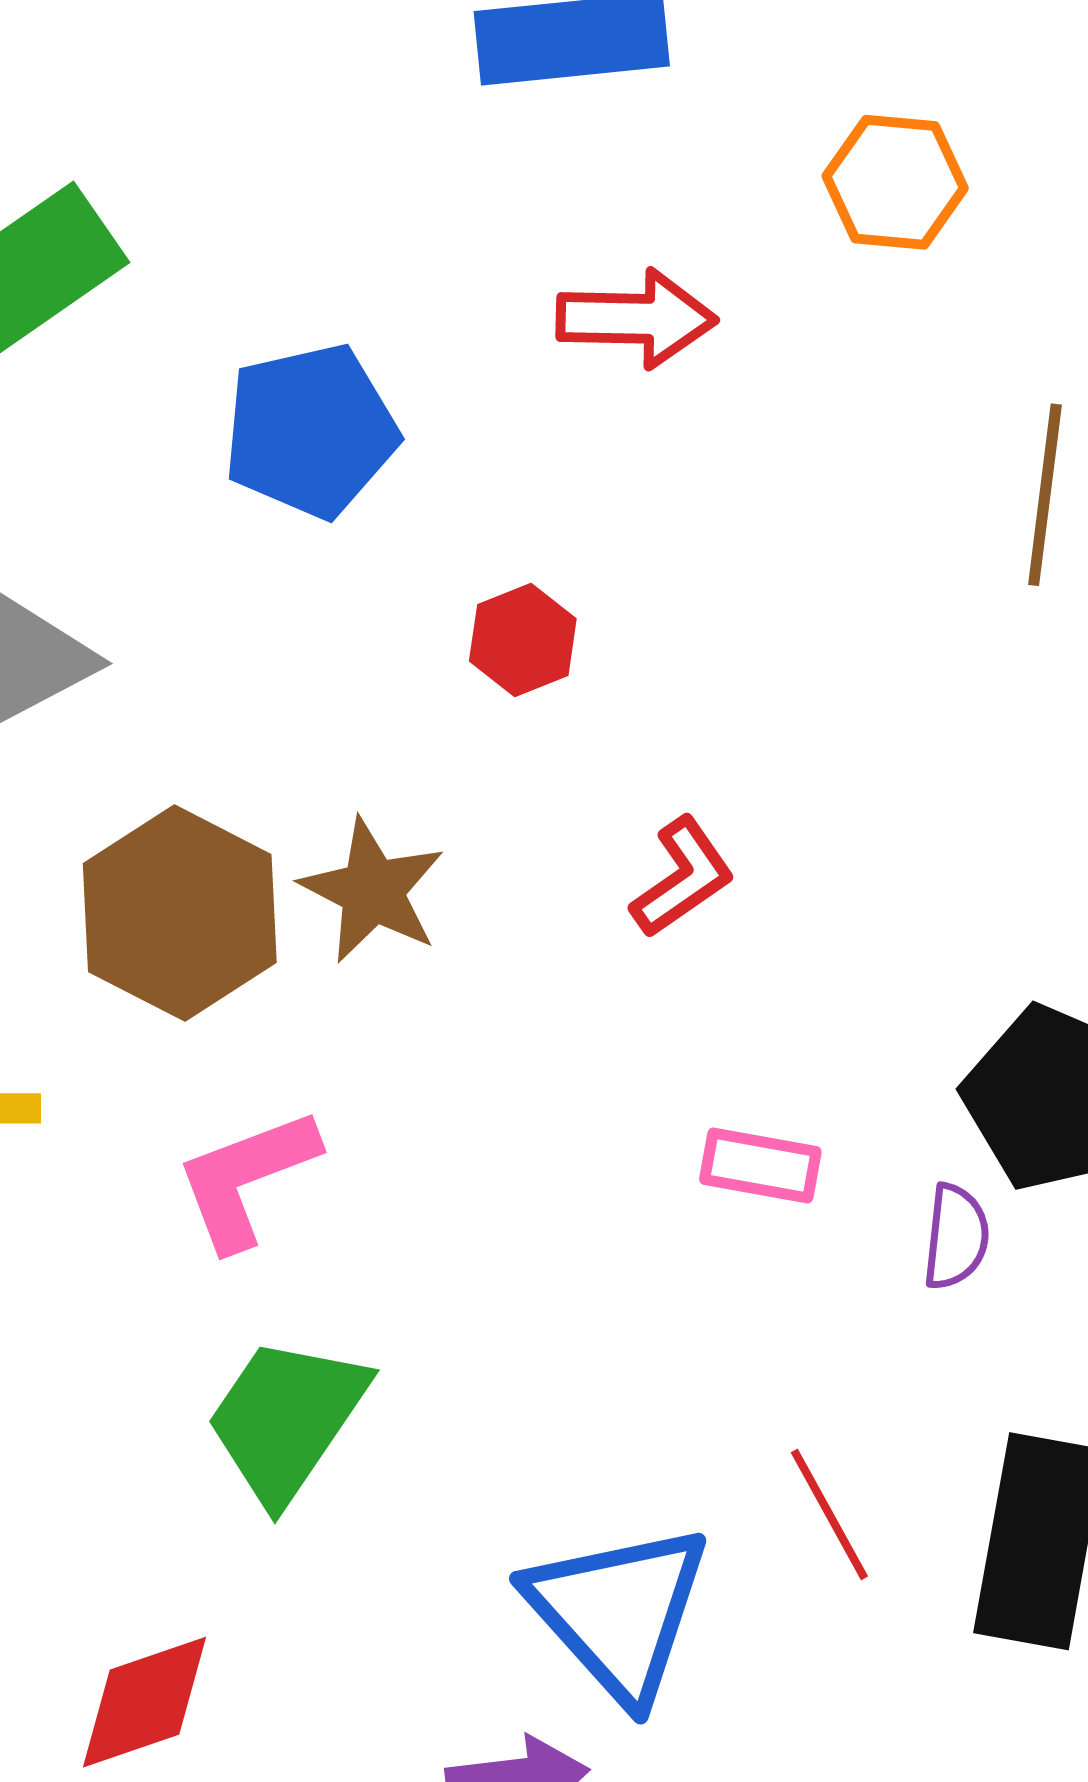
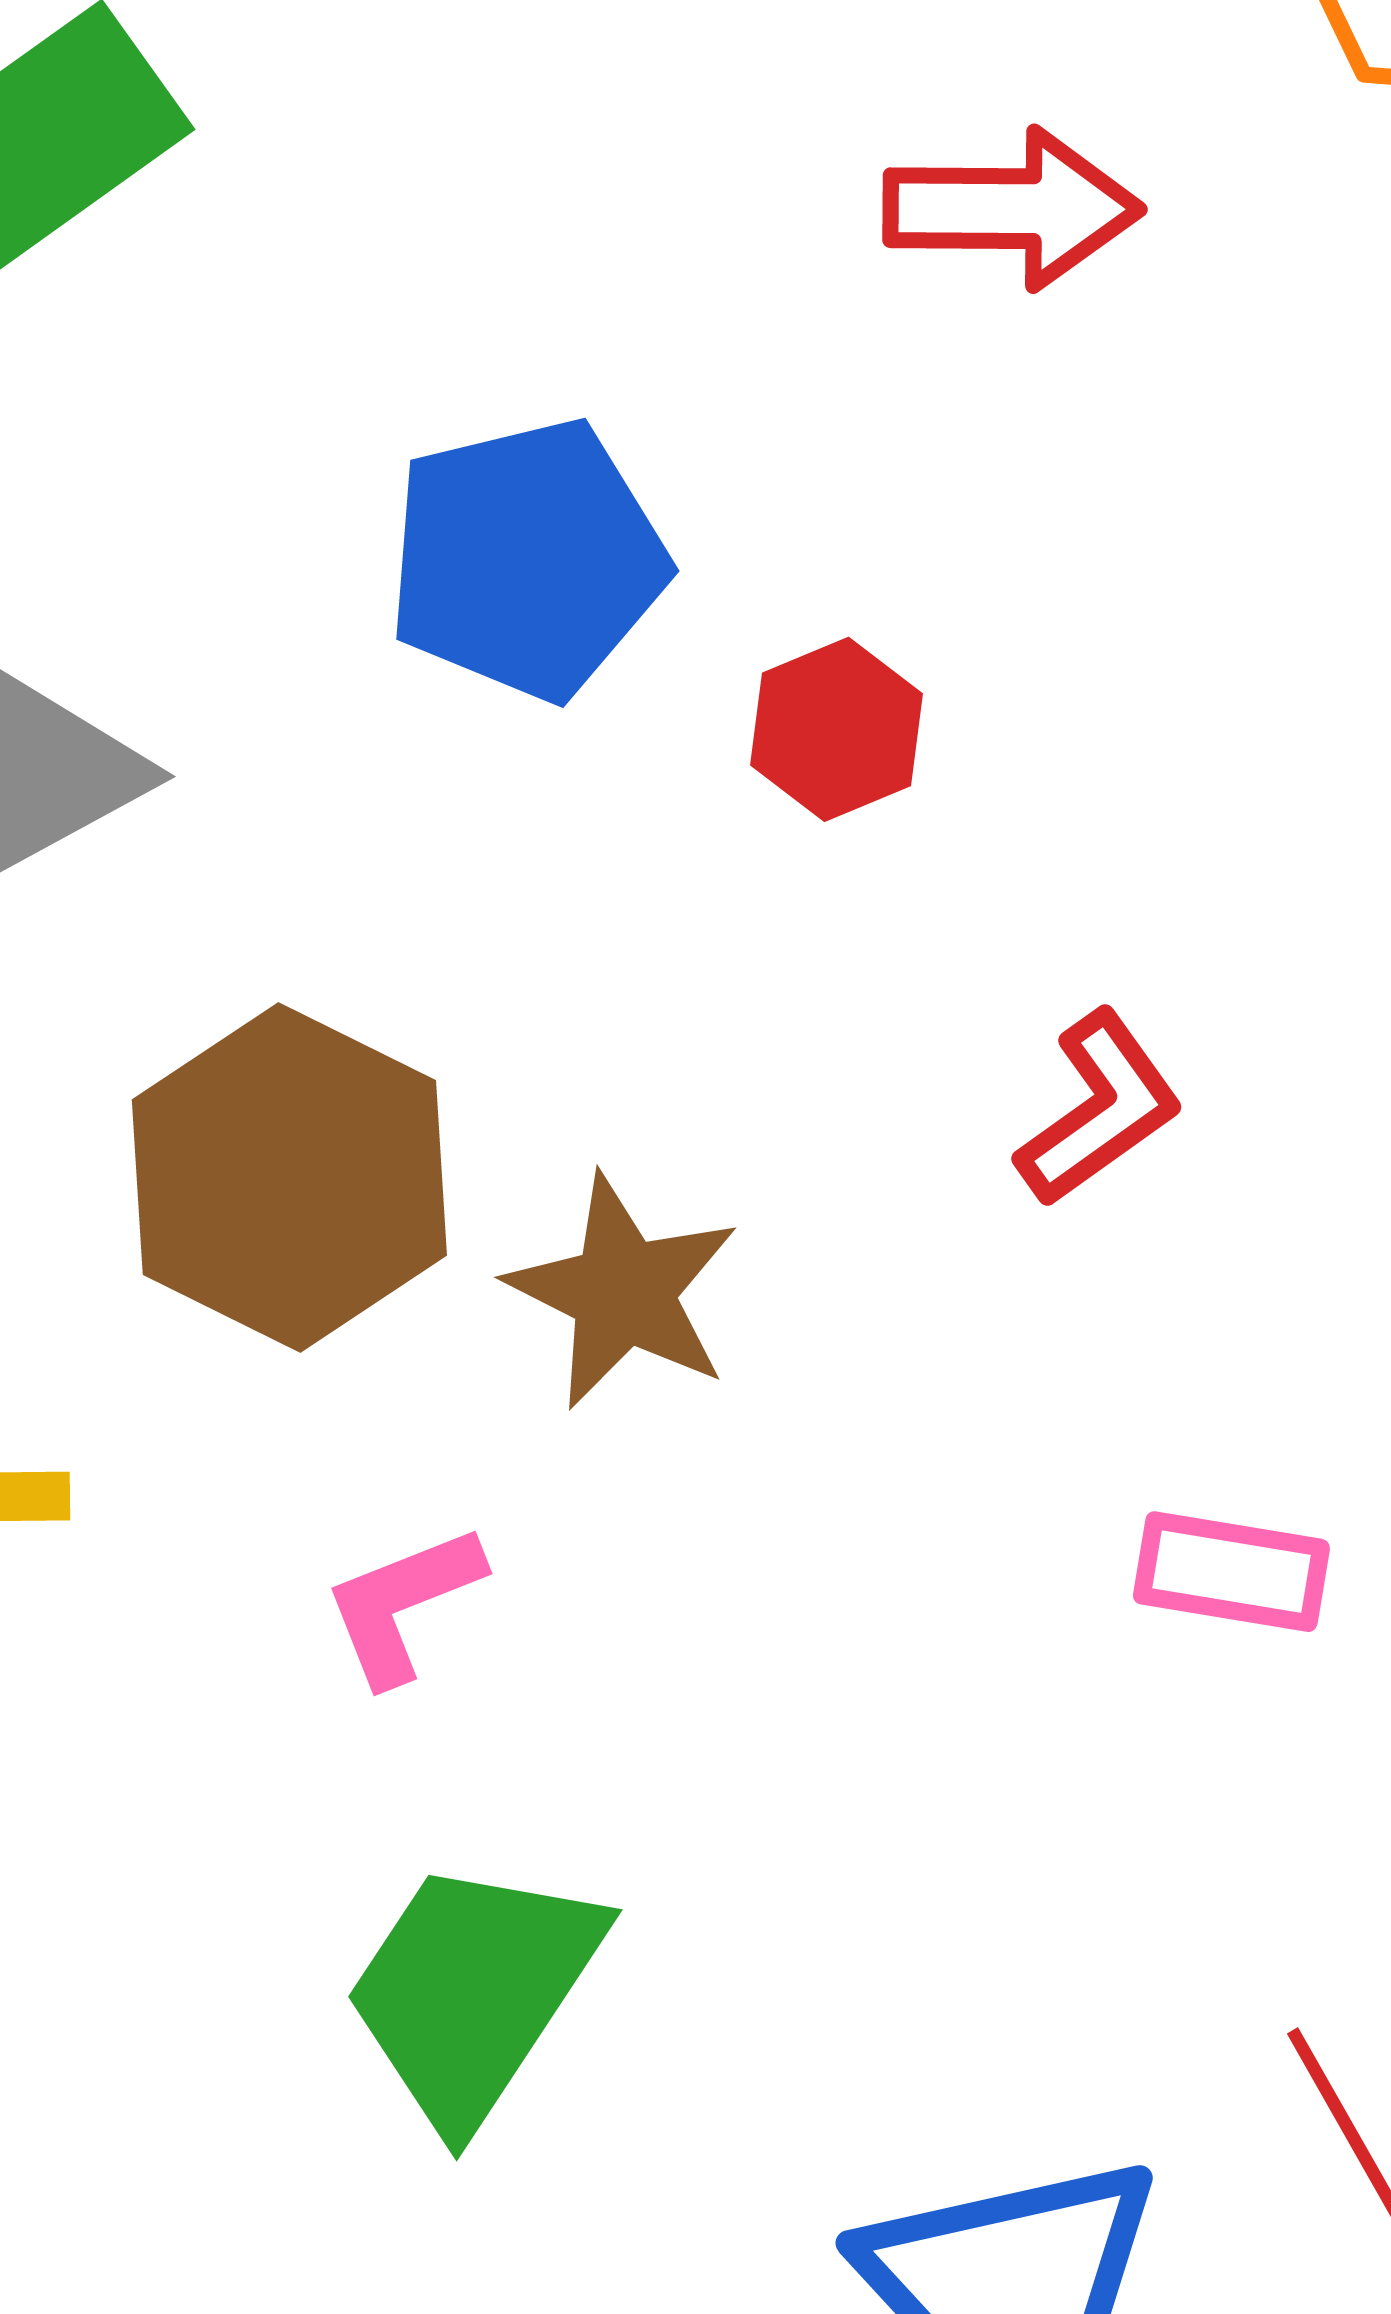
blue pentagon: (310, 431) -> (527, 559), moved
brown star: (372, 891) -> (623, 1292), moved
pink L-shape: (246, 1178) -> (403, 1604), size x0.7

